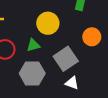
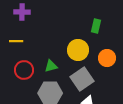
yellow circle: (48, 23) -> (78, 50), moved

